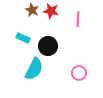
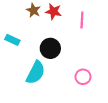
cyan rectangle: (23, 38) -> (12, 40), moved

